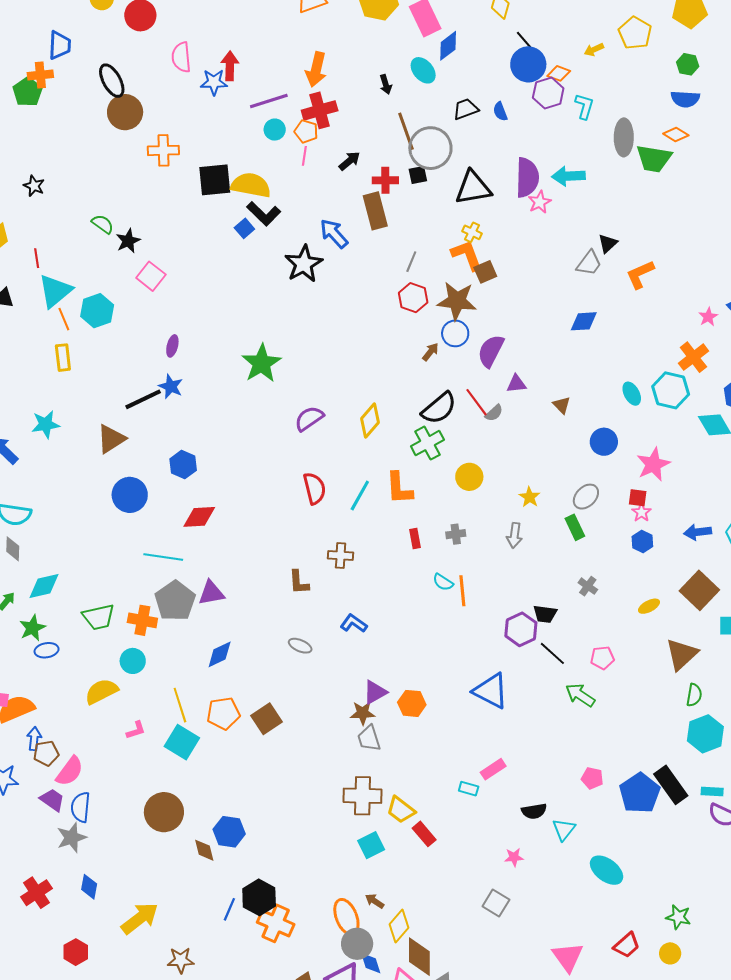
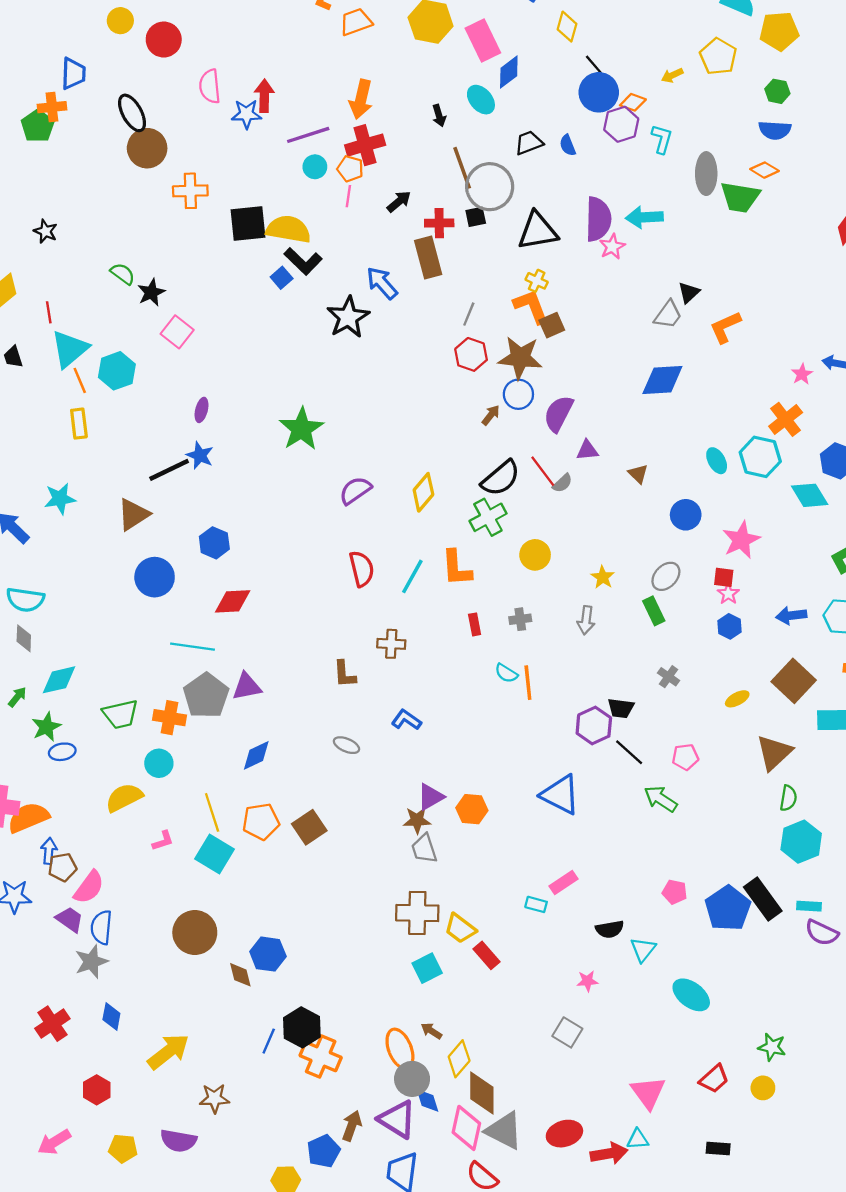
blue diamond: (584, 321) -> (662, 380), size x1.4

